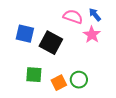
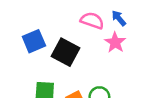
blue square: (25, 34) -> (34, 41), turned -36

